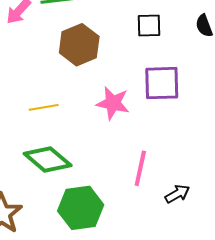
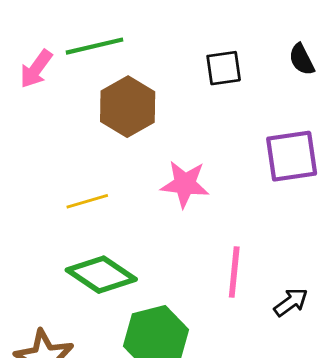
purple square: (162, 83) -> (292, 156), moved

